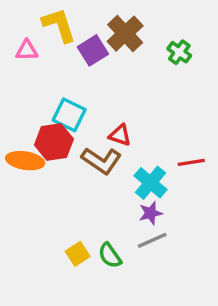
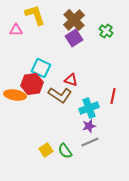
purple square: (93, 50) -> (74, 38), moved
red line: (191, 162) -> (113, 96), turned -70
cyan cross: (151, 183) -> (89, 108), turned 30

